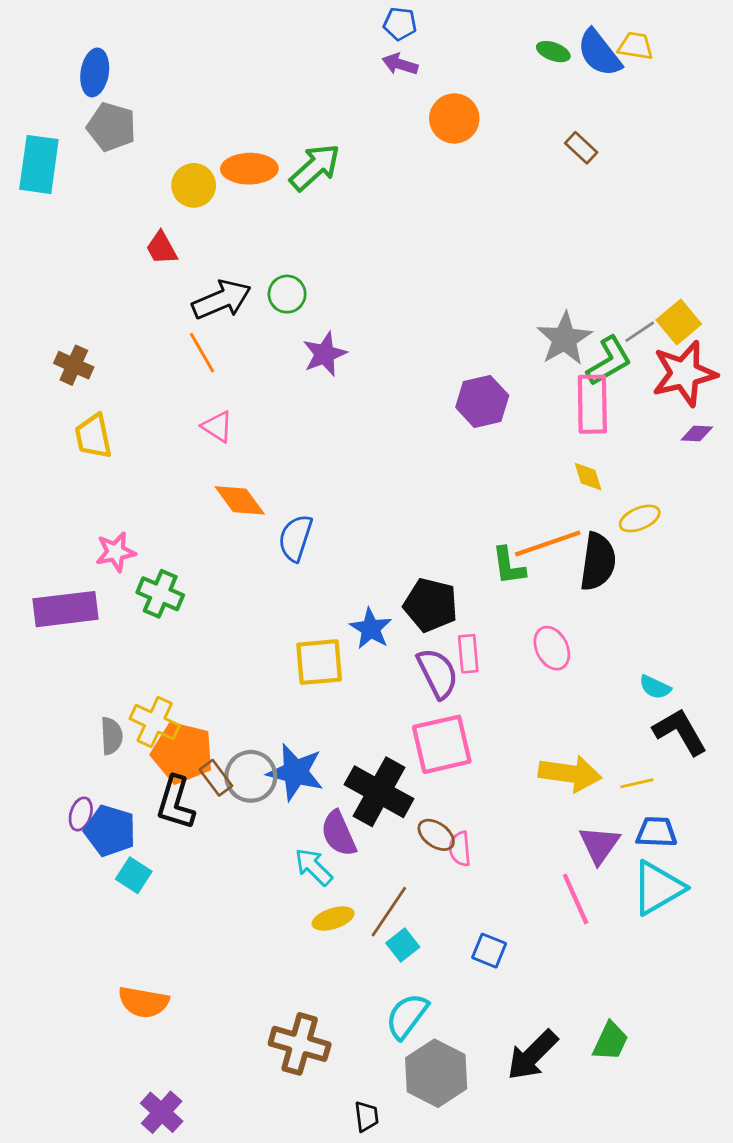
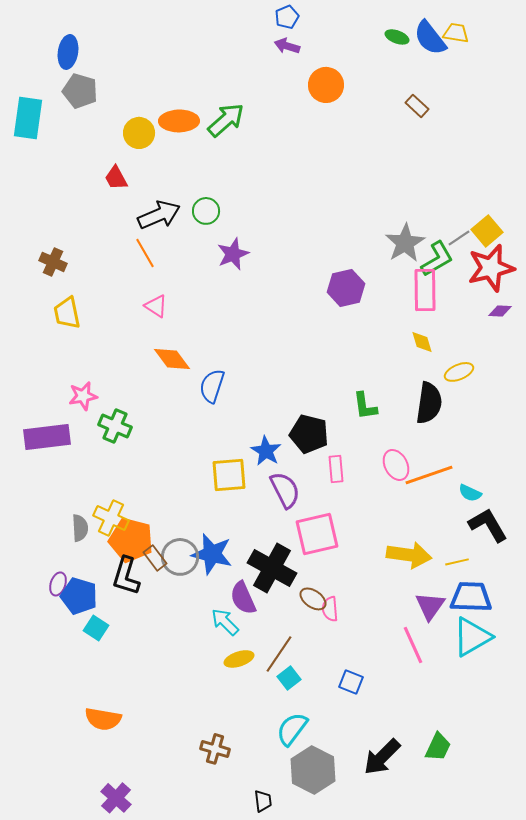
blue pentagon: (400, 24) -> (287, 17), turned -30
orange line: (548, 544) -> (429, 475), moved
purple semicircle: (438, 673) -> (285, 490), moved
blue trapezoid: (656, 832) -> (471, 597), size x1.4
brown cross: (300, 1044) -> (215, 749), size x0.7

